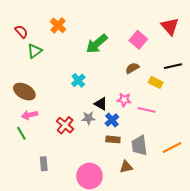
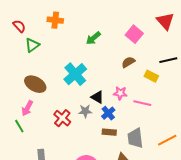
orange cross: (58, 25) -> (55, 20), turned -35
green arrow: (97, 44) -> (93, 38), size x0.7
cyan cross: (78, 80) -> (75, 74), size x1.6
brown ellipse: (24, 92) -> (35, 84), moved
pink arrow: (29, 115) -> (27, 108), turned -49

